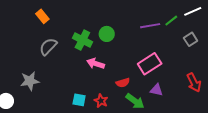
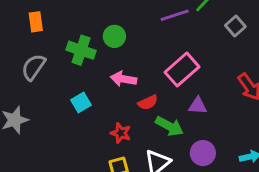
orange rectangle: (42, 16) -> (36, 22), moved, turned 40
pink arrow: (96, 64) -> (123, 79), moved
cyan square: (79, 100) -> (81, 103), moved, turned -32

